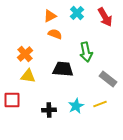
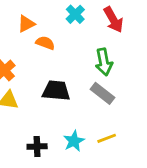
orange triangle: (50, 16) -> (26, 24), moved
green arrow: (86, 52) -> (104, 62), moved
gray rectangle: (108, 79) -> (103, 93), moved

